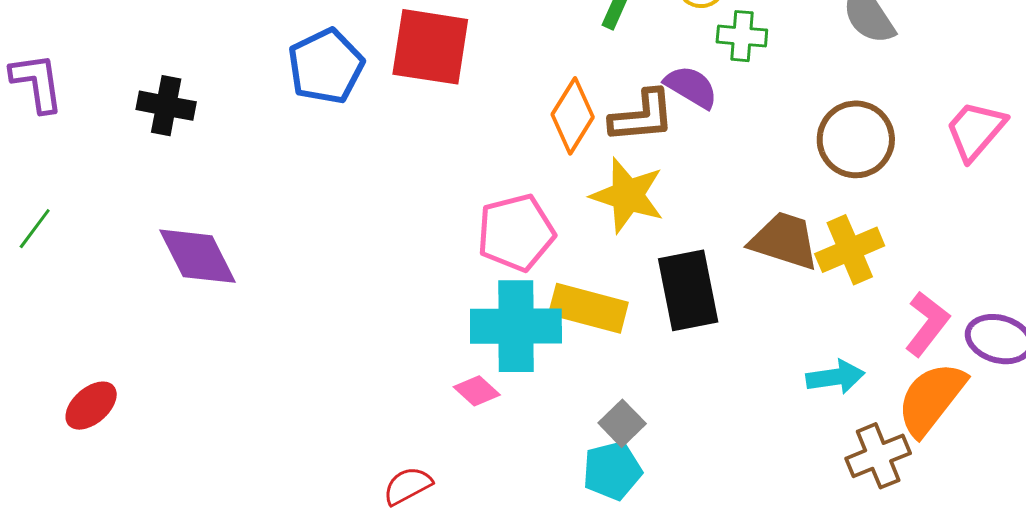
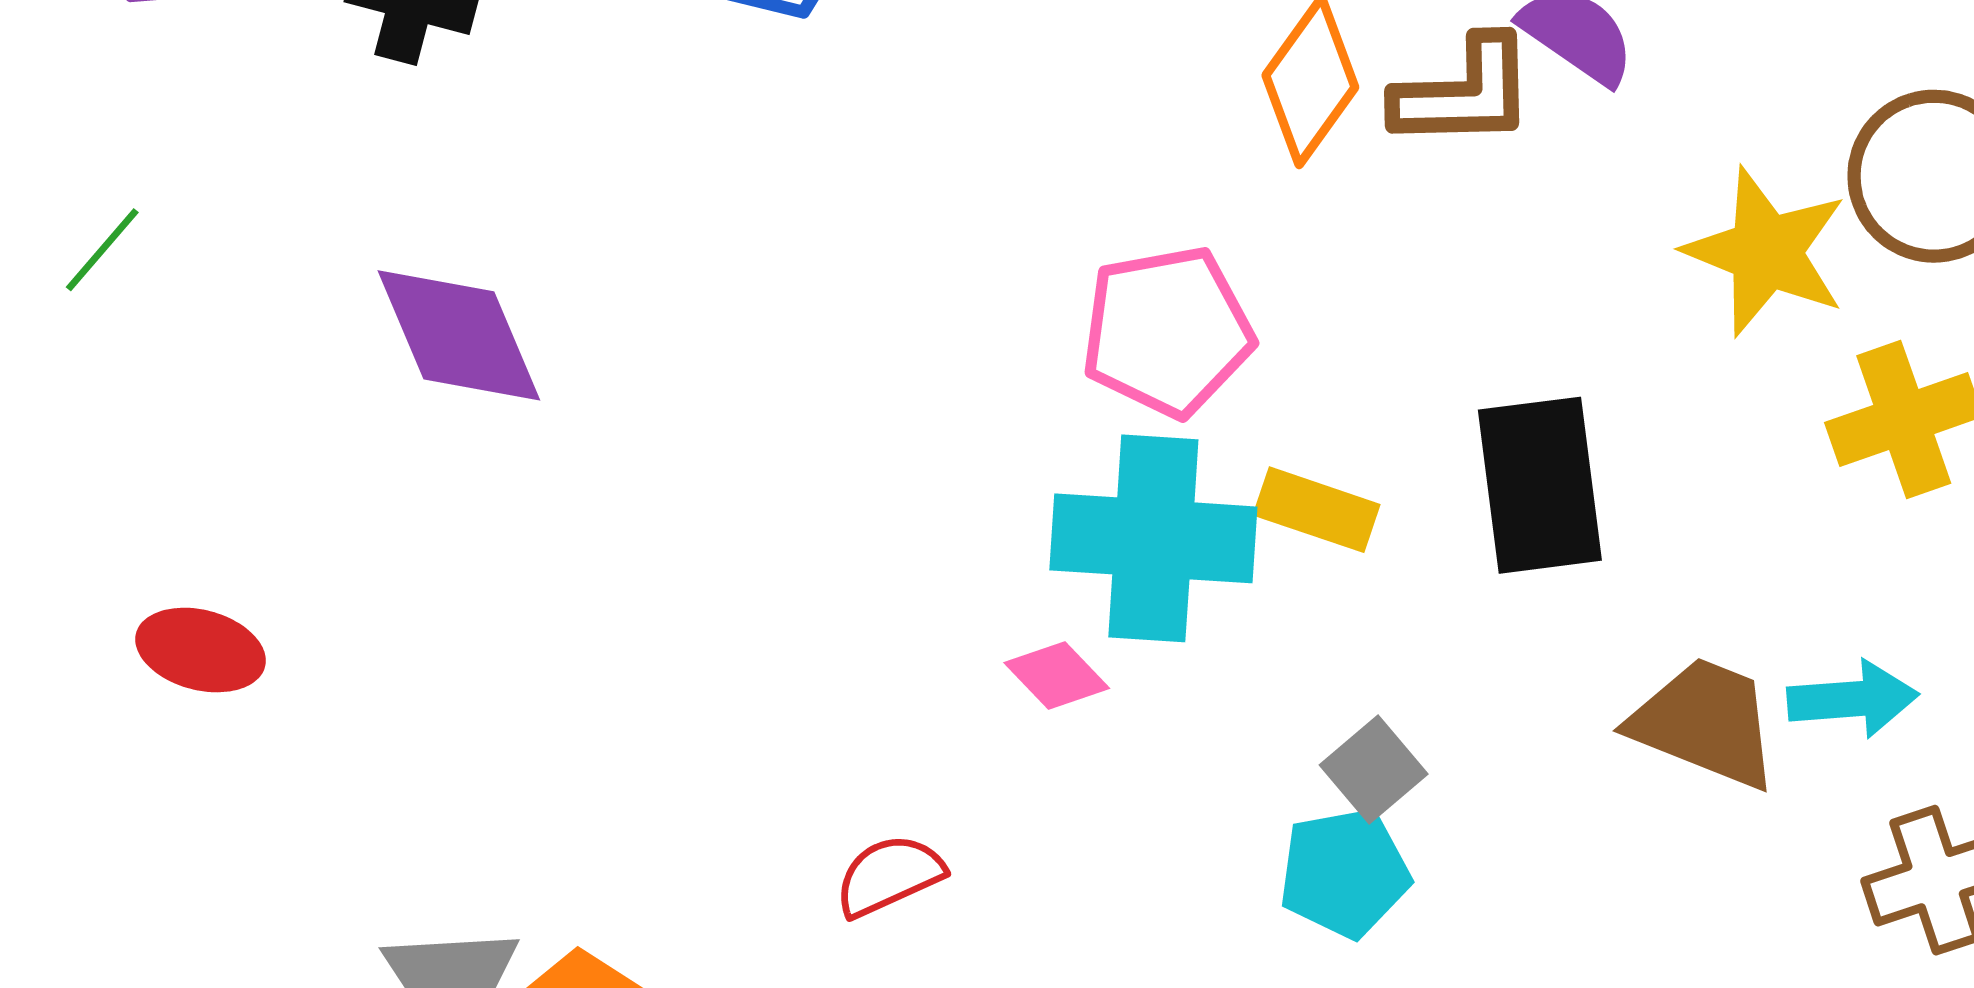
yellow star: (628, 195) -> (1766, 252), moved
brown trapezoid: (784, 241) -> (1705, 723), moved
yellow rectangle: (588, 308) -> (1317, 510), size x0.7
red ellipse: (91, 406) -> (201, 650), turned 52

